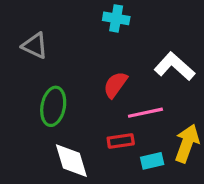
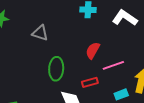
white L-shape: (174, 66) -> (125, 18), moved
red rectangle: (121, 141) -> (90, 82), moved

